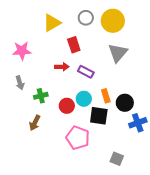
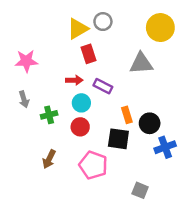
yellow circle: (113, 21) -> (160, 28), moved
yellow triangle: (52, 23) -> (78, 29), moved
gray triangle: (118, 53) -> (141, 63), turned 45
cyan circle: (84, 99) -> (81, 103), moved
brown arrow: (35, 123) -> (49, 159), moved

